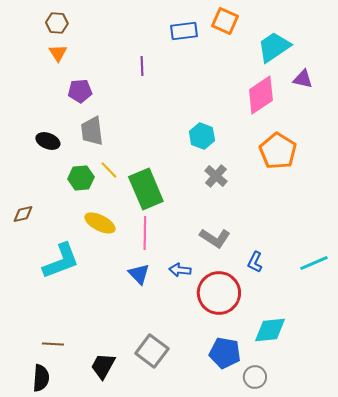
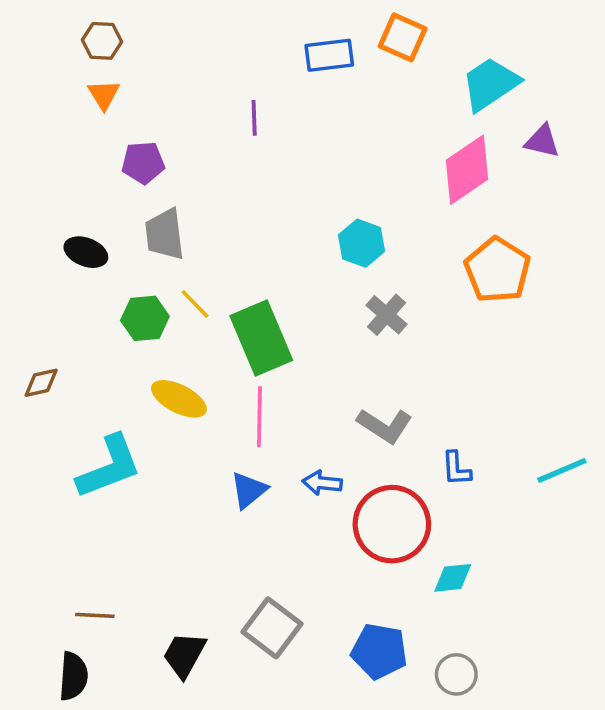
blue L-shape: (255, 262) -> (456, 469), turned -30
blue triangle: (139, 274) -> (249, 490), turned 35
cyan diamond: (270, 330) -> (453, 578), moved, size x0.7
blue pentagon: (225, 353) -> (379, 651), moved

